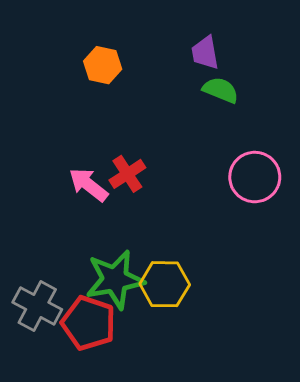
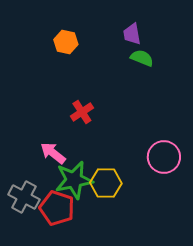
pink circle: (255, 177) -> (164, 157), moved
pink arrow: (89, 185) -> (53, 153), moved

